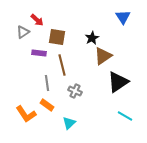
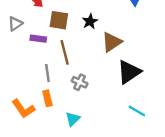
gray triangle: (23, 32) -> (15, 24), moved
black star: (92, 38) -> (90, 21), moved
orange rectangle: (47, 105) -> (47, 98), turned 40

